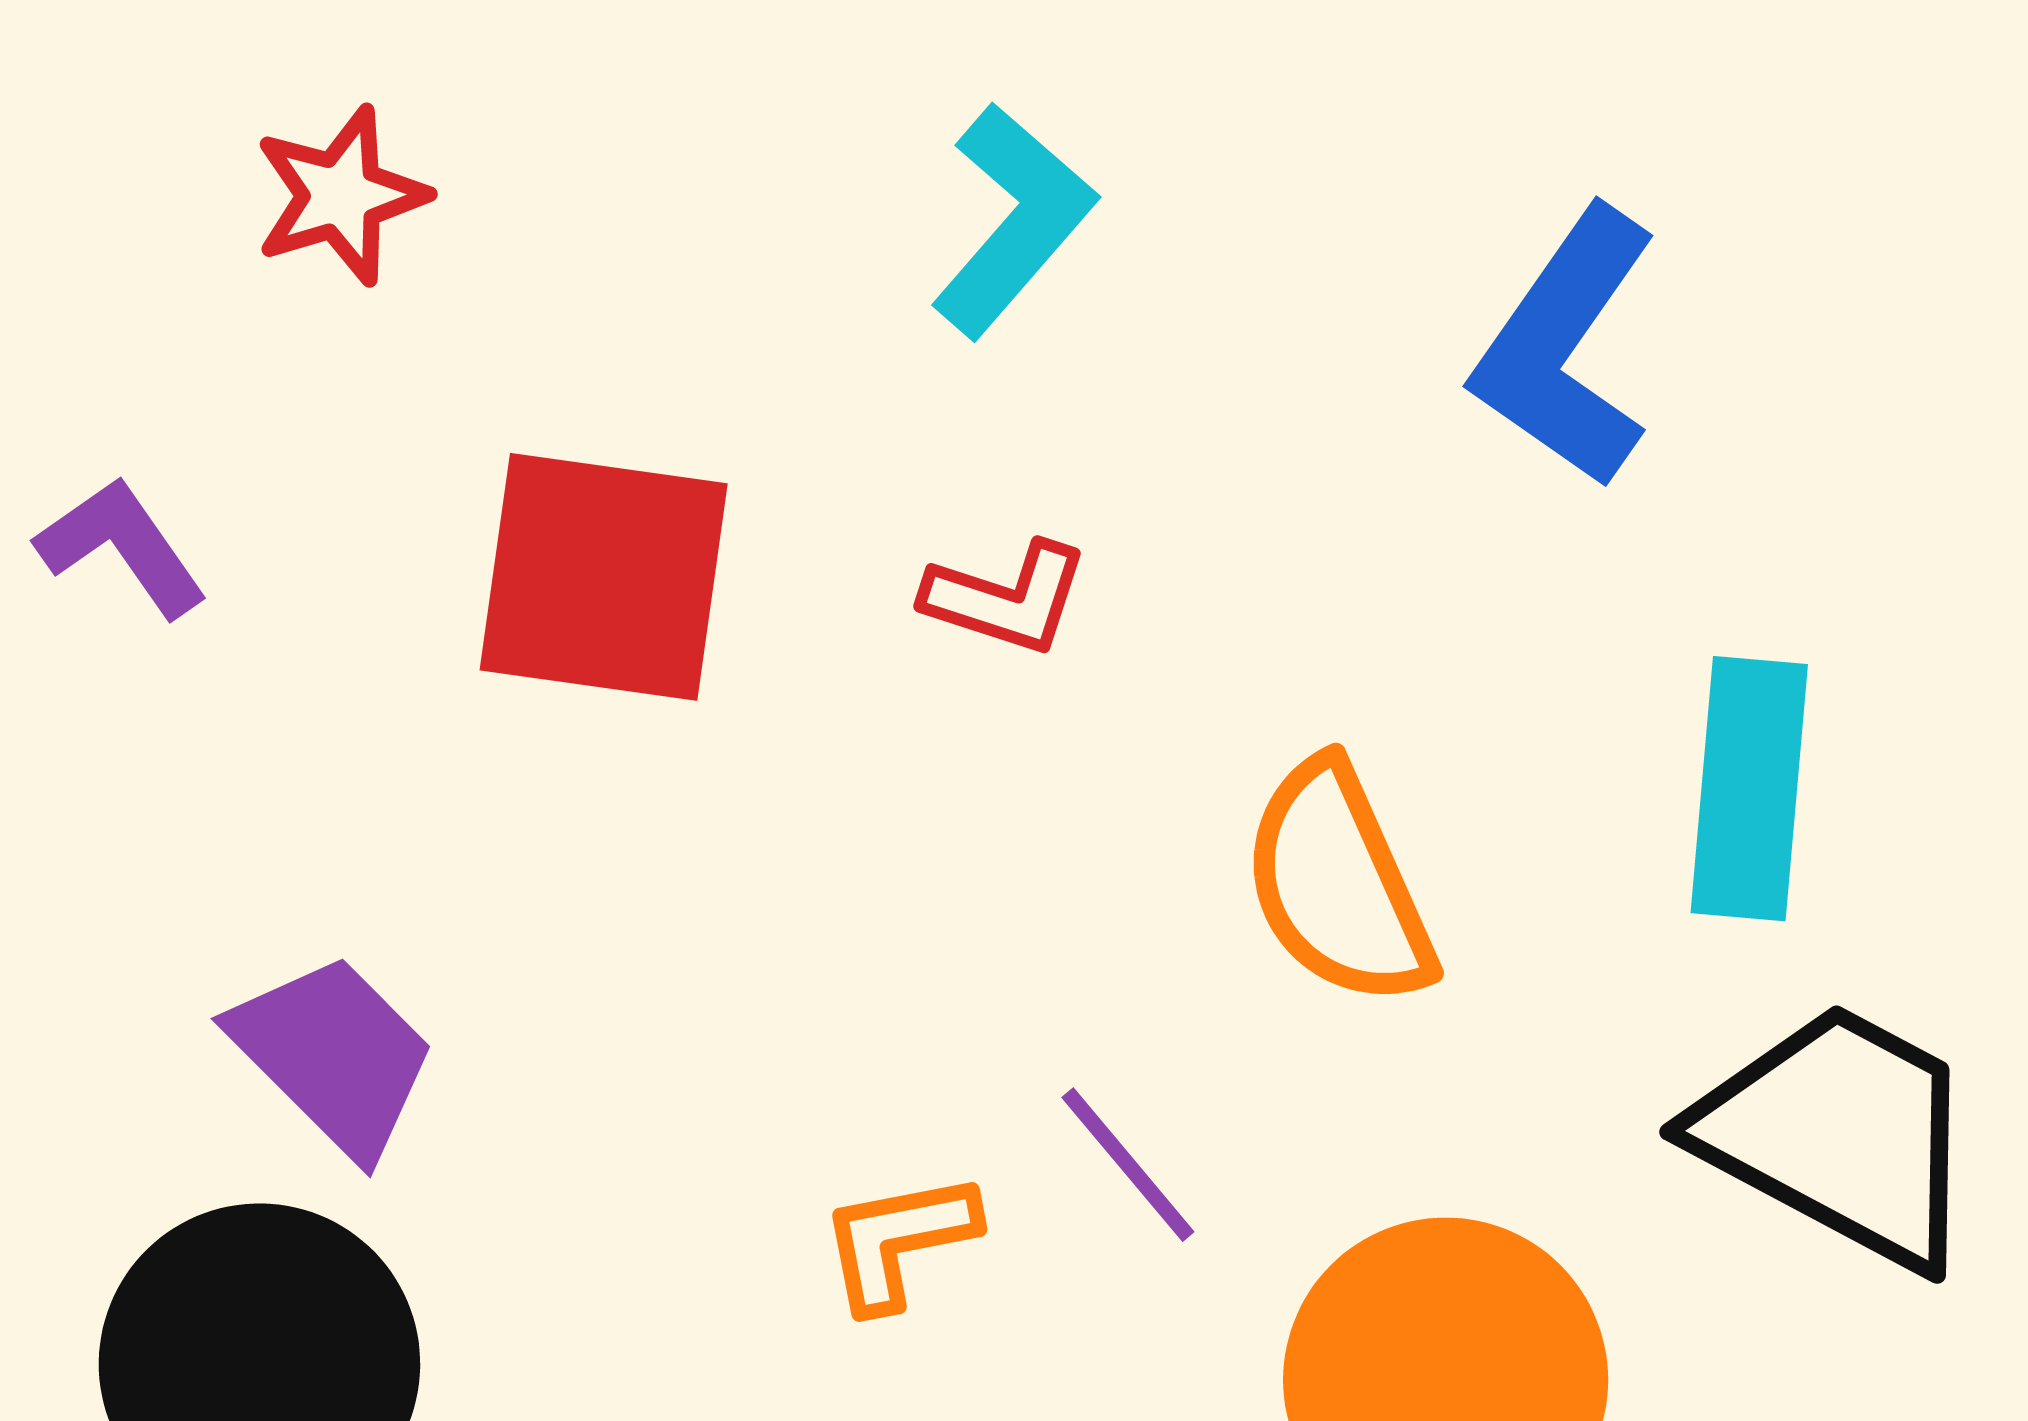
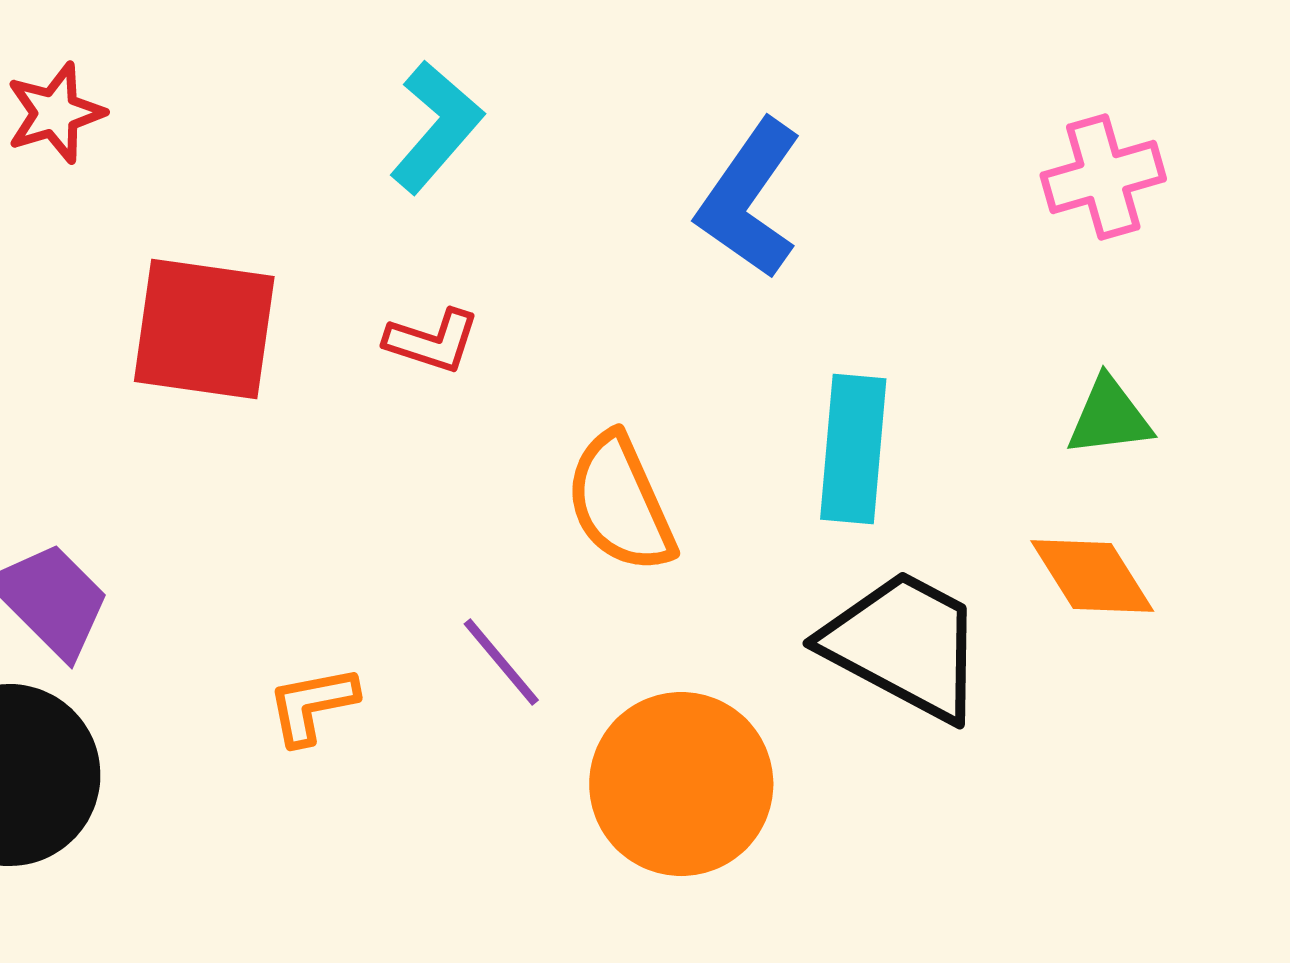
orange L-shape: (898, 1241) -> (312, 705), moved

